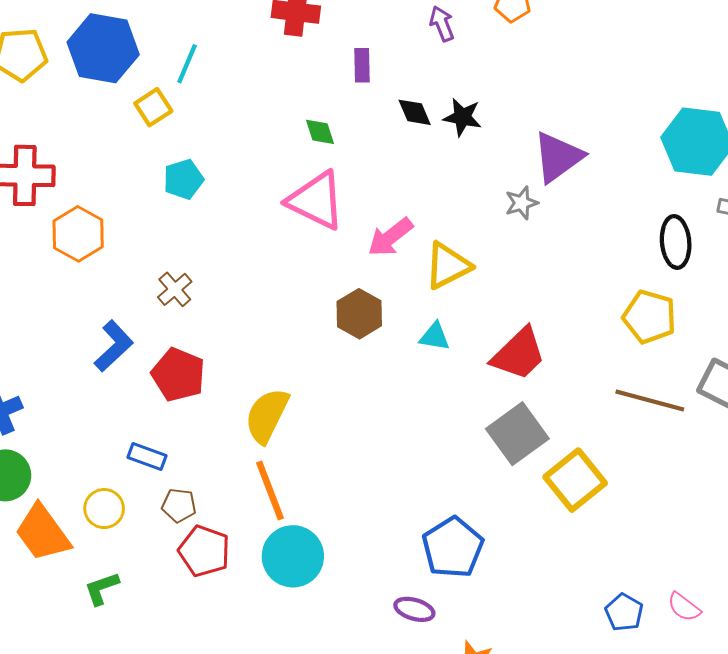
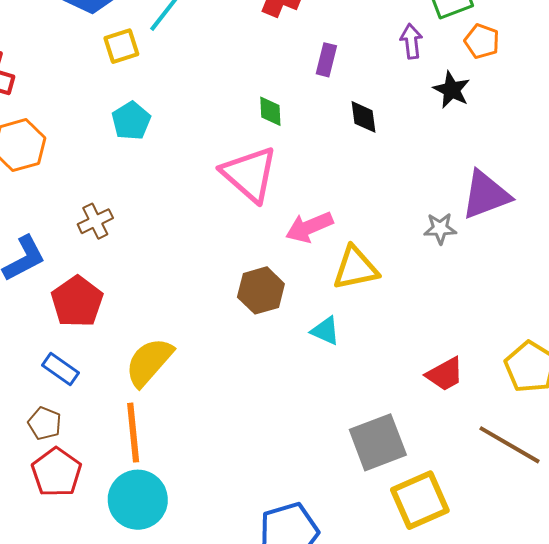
black star: (462, 117) -> (452, 90), moved
cyan pentagon: (183, 179) -> (131, 121), turned -30
red trapezoid: (519, 354) -> (445, 374), moved, size x0.7
blue rectangle: (147, 456) -> (61, 369), moved

